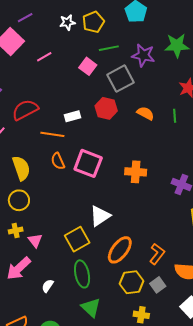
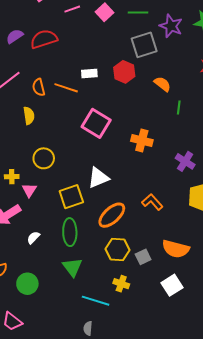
pink square: (88, 66) -> (104, 12), moved
red semicircle: (25, 110) -> (44, 39), moved
green line: (175, 116) -> (179, 108), moved
orange semicircle: (58, 161) -> (39, 87), moved
yellow semicircle: (21, 168) -> (29, 116), size x0.7
yellow circle: (19, 200) -> (44, 158), moved
orange L-shape: (157, 254) -> (152, 202), moved, turned -90

